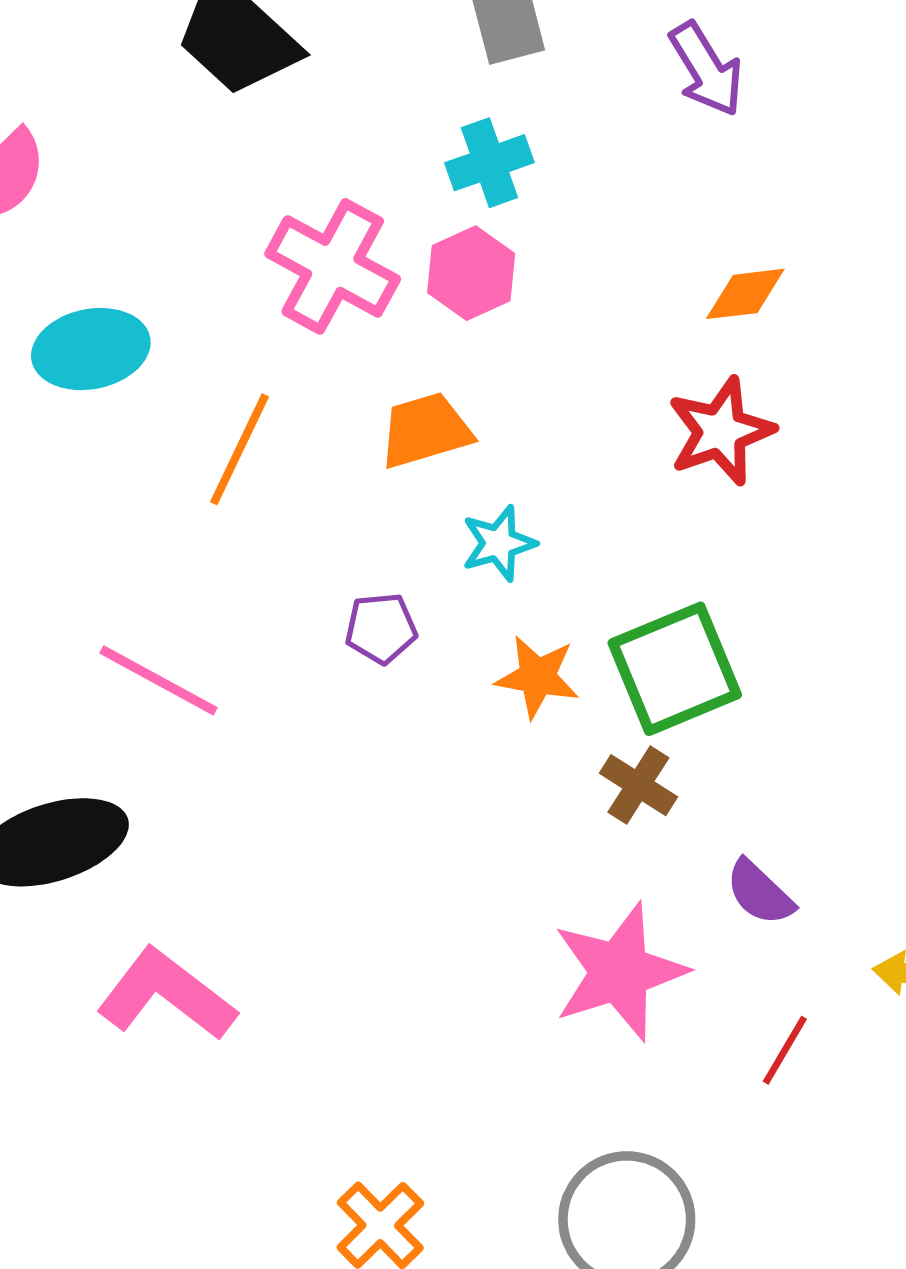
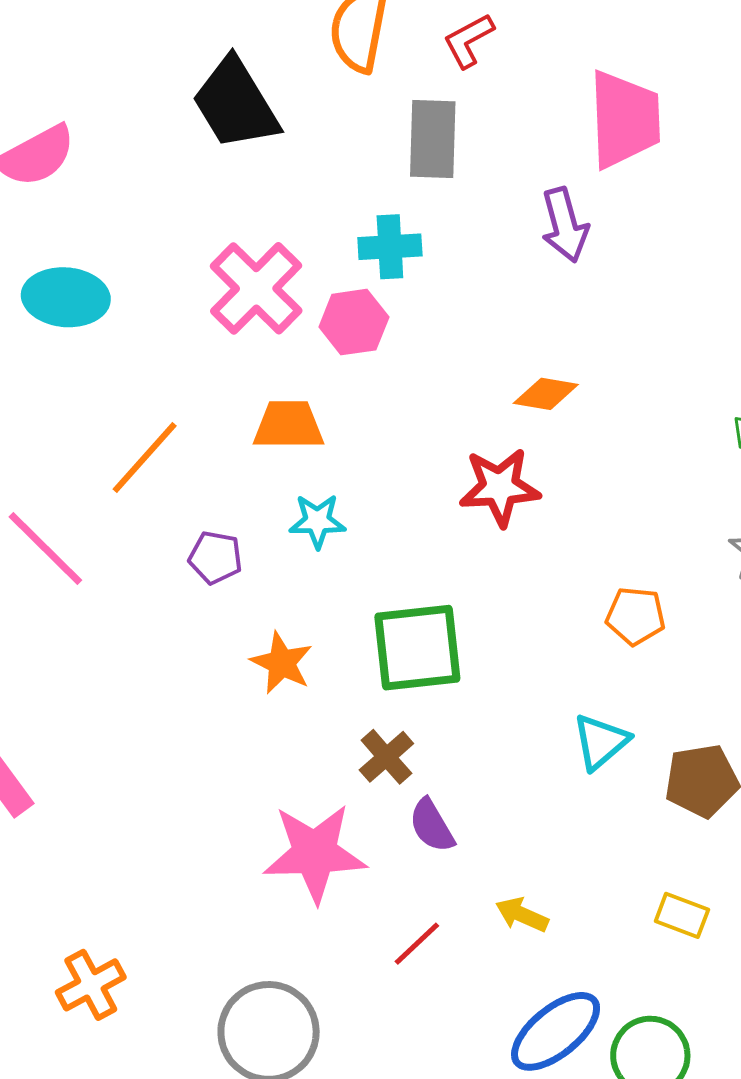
orange line: (240, 449) -> (145, 458), moved
orange star: (537, 677) -> (282, 663), moved
brown cross: (638, 785) -> (386, 757), moved

